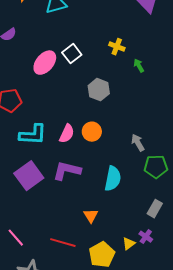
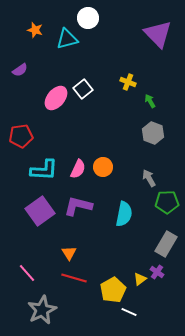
gray hexagon: (99, 90) -> (153, 133), moved
gray rectangle: (155, 209) -> (166, 244), size x1.4
orange triangle: (91, 216) -> (69, 253), moved

